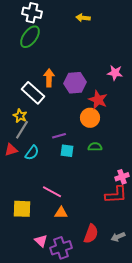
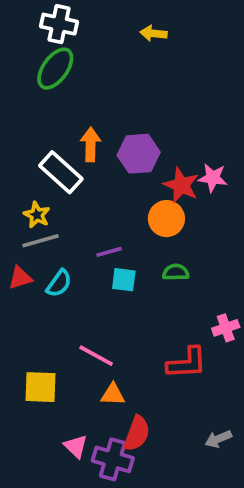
pink star: (115, 73) -> (213, 178), moved
gray line: (22, 130) -> (41, 241), turned 42
red L-shape: (116, 195) -> (187, 363), moved
red semicircle: (91, 234) -> (137, 433), moved
purple cross: (61, 248) -> (113, 459), turned 35

